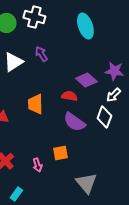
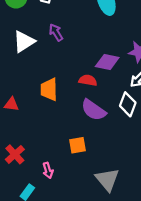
purple diamond: (86, 80) -> (107, 62), turned -30
pink arrow: (37, 165) -> (48, 170), moved

